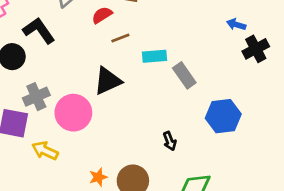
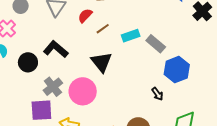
black L-shape: (39, 31) -> (56, 49), moved
black triangle: (108, 81) -> (101, 62), turned -30
blue hexagon: (223, 116) -> (177, 70), moved

